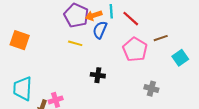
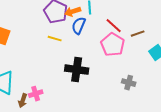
red line: (131, 19) -> (114, 26), moved
black cross: (98, 75) -> (77, 70), size x1.6

